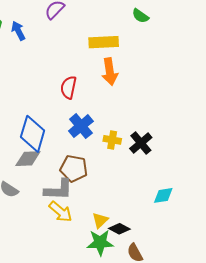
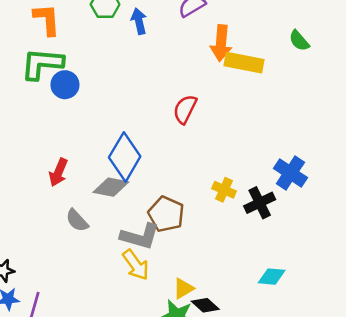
orange arrow: (110, 72) -> (221, 43), moved
blue cross: (81, 126) -> (290, 173), moved, turned -30

